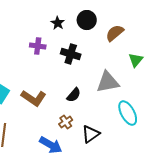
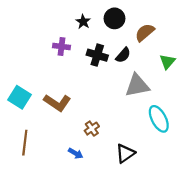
black semicircle: (74, 95) -> (123, 55), moved
black triangle: (91, 134) -> (125, 153), moved
blue arrow: (51, 145) -> (76, 153), size x0.6

